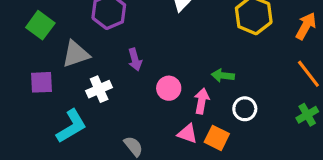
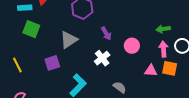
green square: (40, 25) -> (31, 29), moved
white cross: (99, 89) -> (102, 58), moved
pink arrow: (202, 101) -> (163, 49), moved

